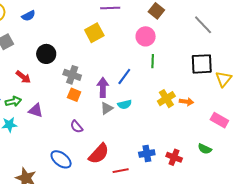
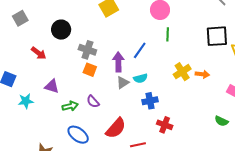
green arrow: (13, 101) -> (70, 106), moved
blue cross: (147, 153) -> (150, 101), moved
red cross: (174, 157) -> (165, 125), moved

